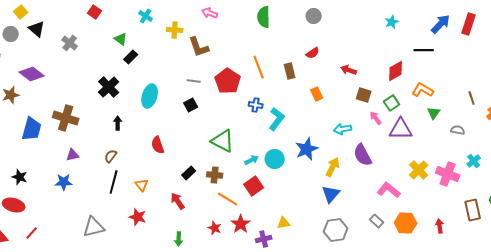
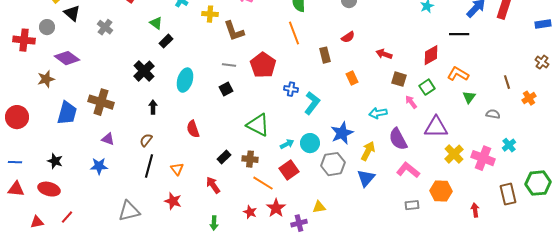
gray circle: (11, 34) -> (47, 27), moved
orange line: (259, 67) -> (294, 33), moved
purple triangle: (401, 129) -> (436, 127), moved
purple triangle: (73, 155) -> (108, 139), turned 32
pink L-shape: (389, 190) -> (408, 170), moved
gray rectangle: (377, 221) -> (412, 205), turned -48
orange hexagon: (406, 223) -> (441, 191), moved
gray hexagon: (336, 230) -> (333, 164), moved

